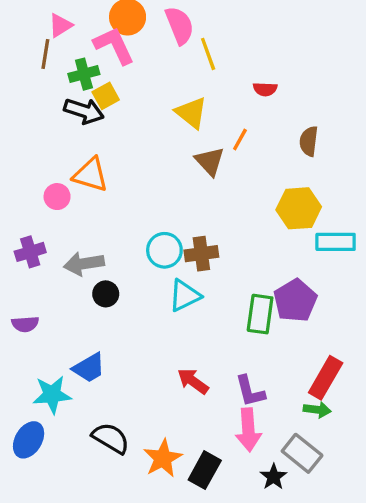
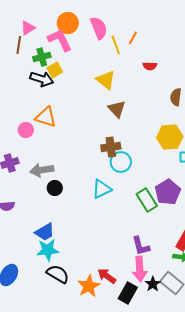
orange line: (240, 140) -> (133, 38), moved
cyan circle: (164, 250) -> (121, 162), moved
brown cross: (201, 254) -> (111, 147), moved
green rectangle: (260, 314) -> (147, 200), turned -40
red arrow: (193, 381) -> (107, 276), moved
cyan star: (52, 395) -> (48, 250), moved
black rectangle: (205, 470) -> (128, 293), moved
black star: (274, 477) -> (153, 284), moved

